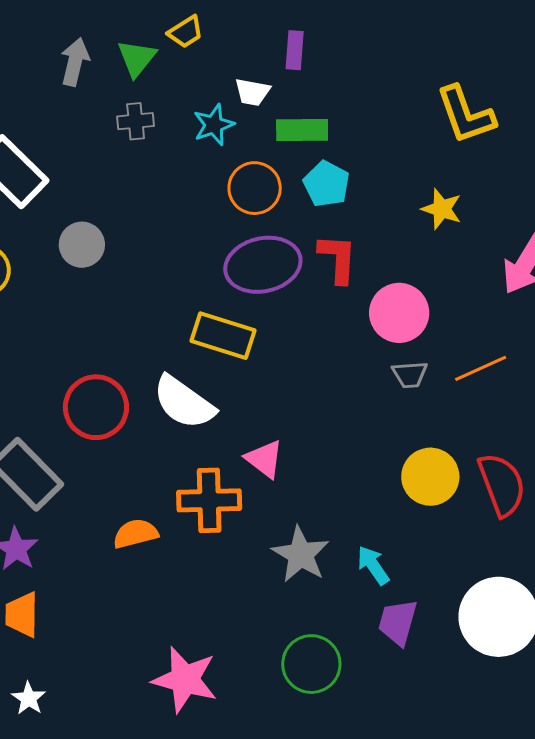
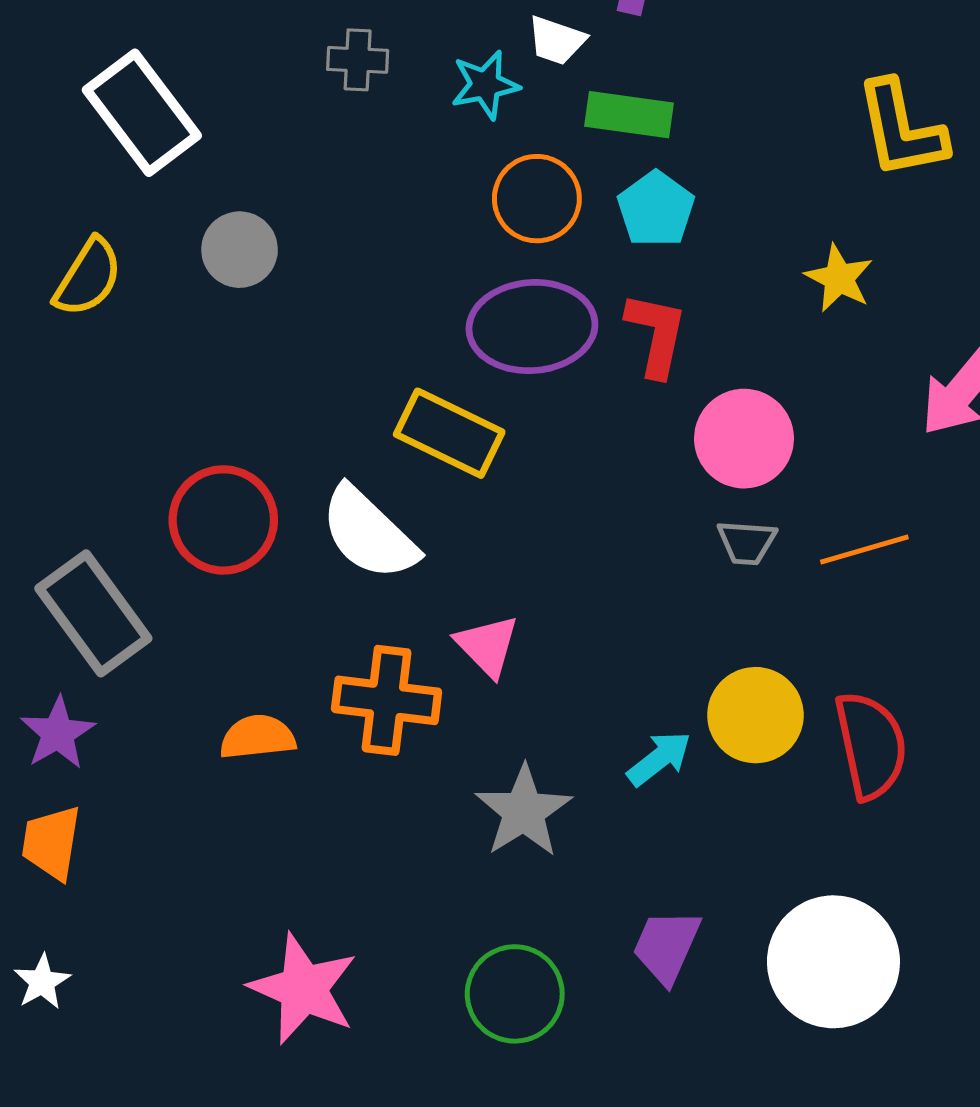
cyan arrow: (373, 565) -> (659, 759), moved, turned 78

